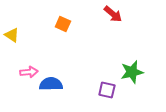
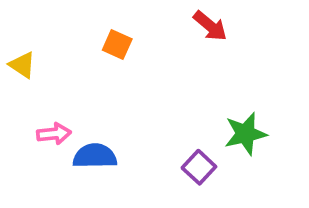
purple square: (107, 90) -> (199, 167), turned 30

